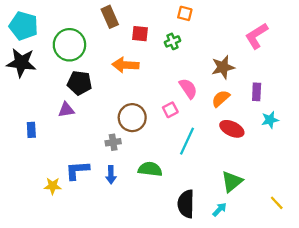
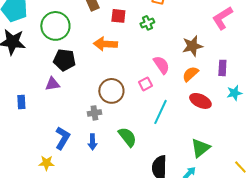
green semicircle: (150, 169) -> (127, 137), turned 45
blue L-shape: (77, 170) -> (62, 138), turned 125
yellow star: (53, 186) -> (46, 163), moved

